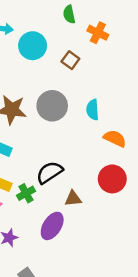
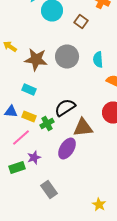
brown triangle: (73, 199) -> (83, 128), size x1.5

